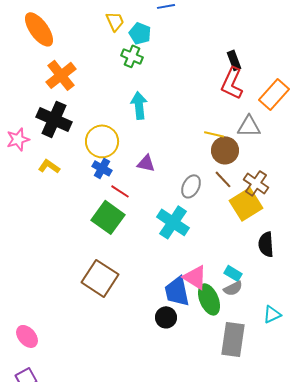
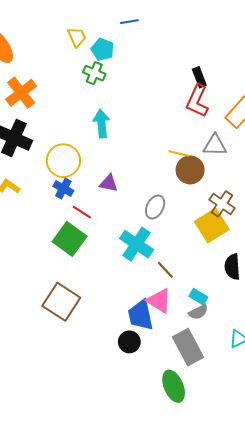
brown line: (223, 179) -> (165, 270), moved
green ellipse: (209, 299) -> (174, 386), moved
gray rectangle: (233, 339) -> (188, 347), moved, turned -36

